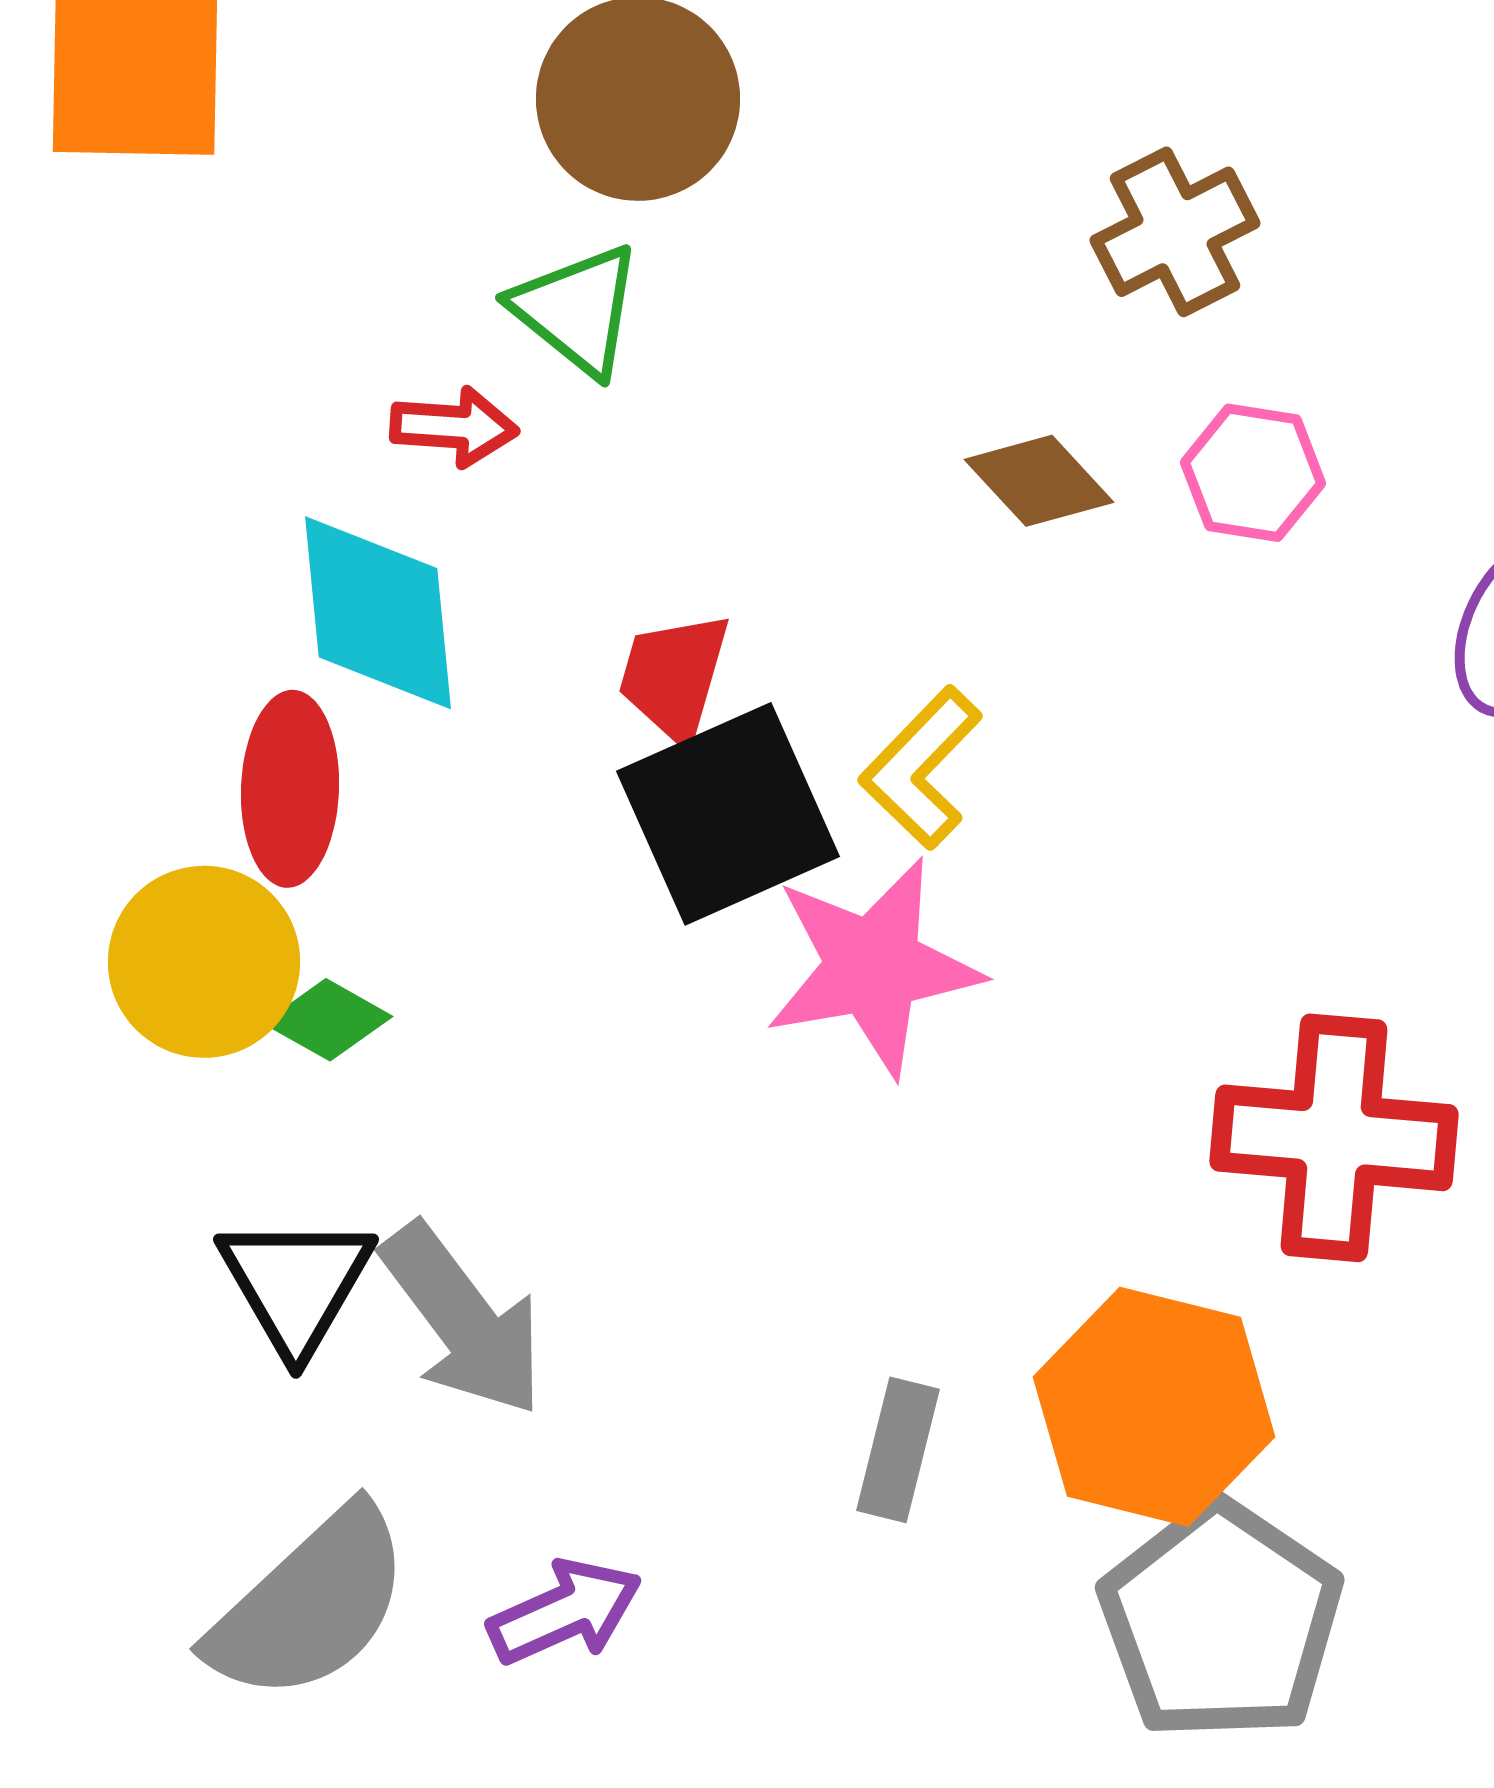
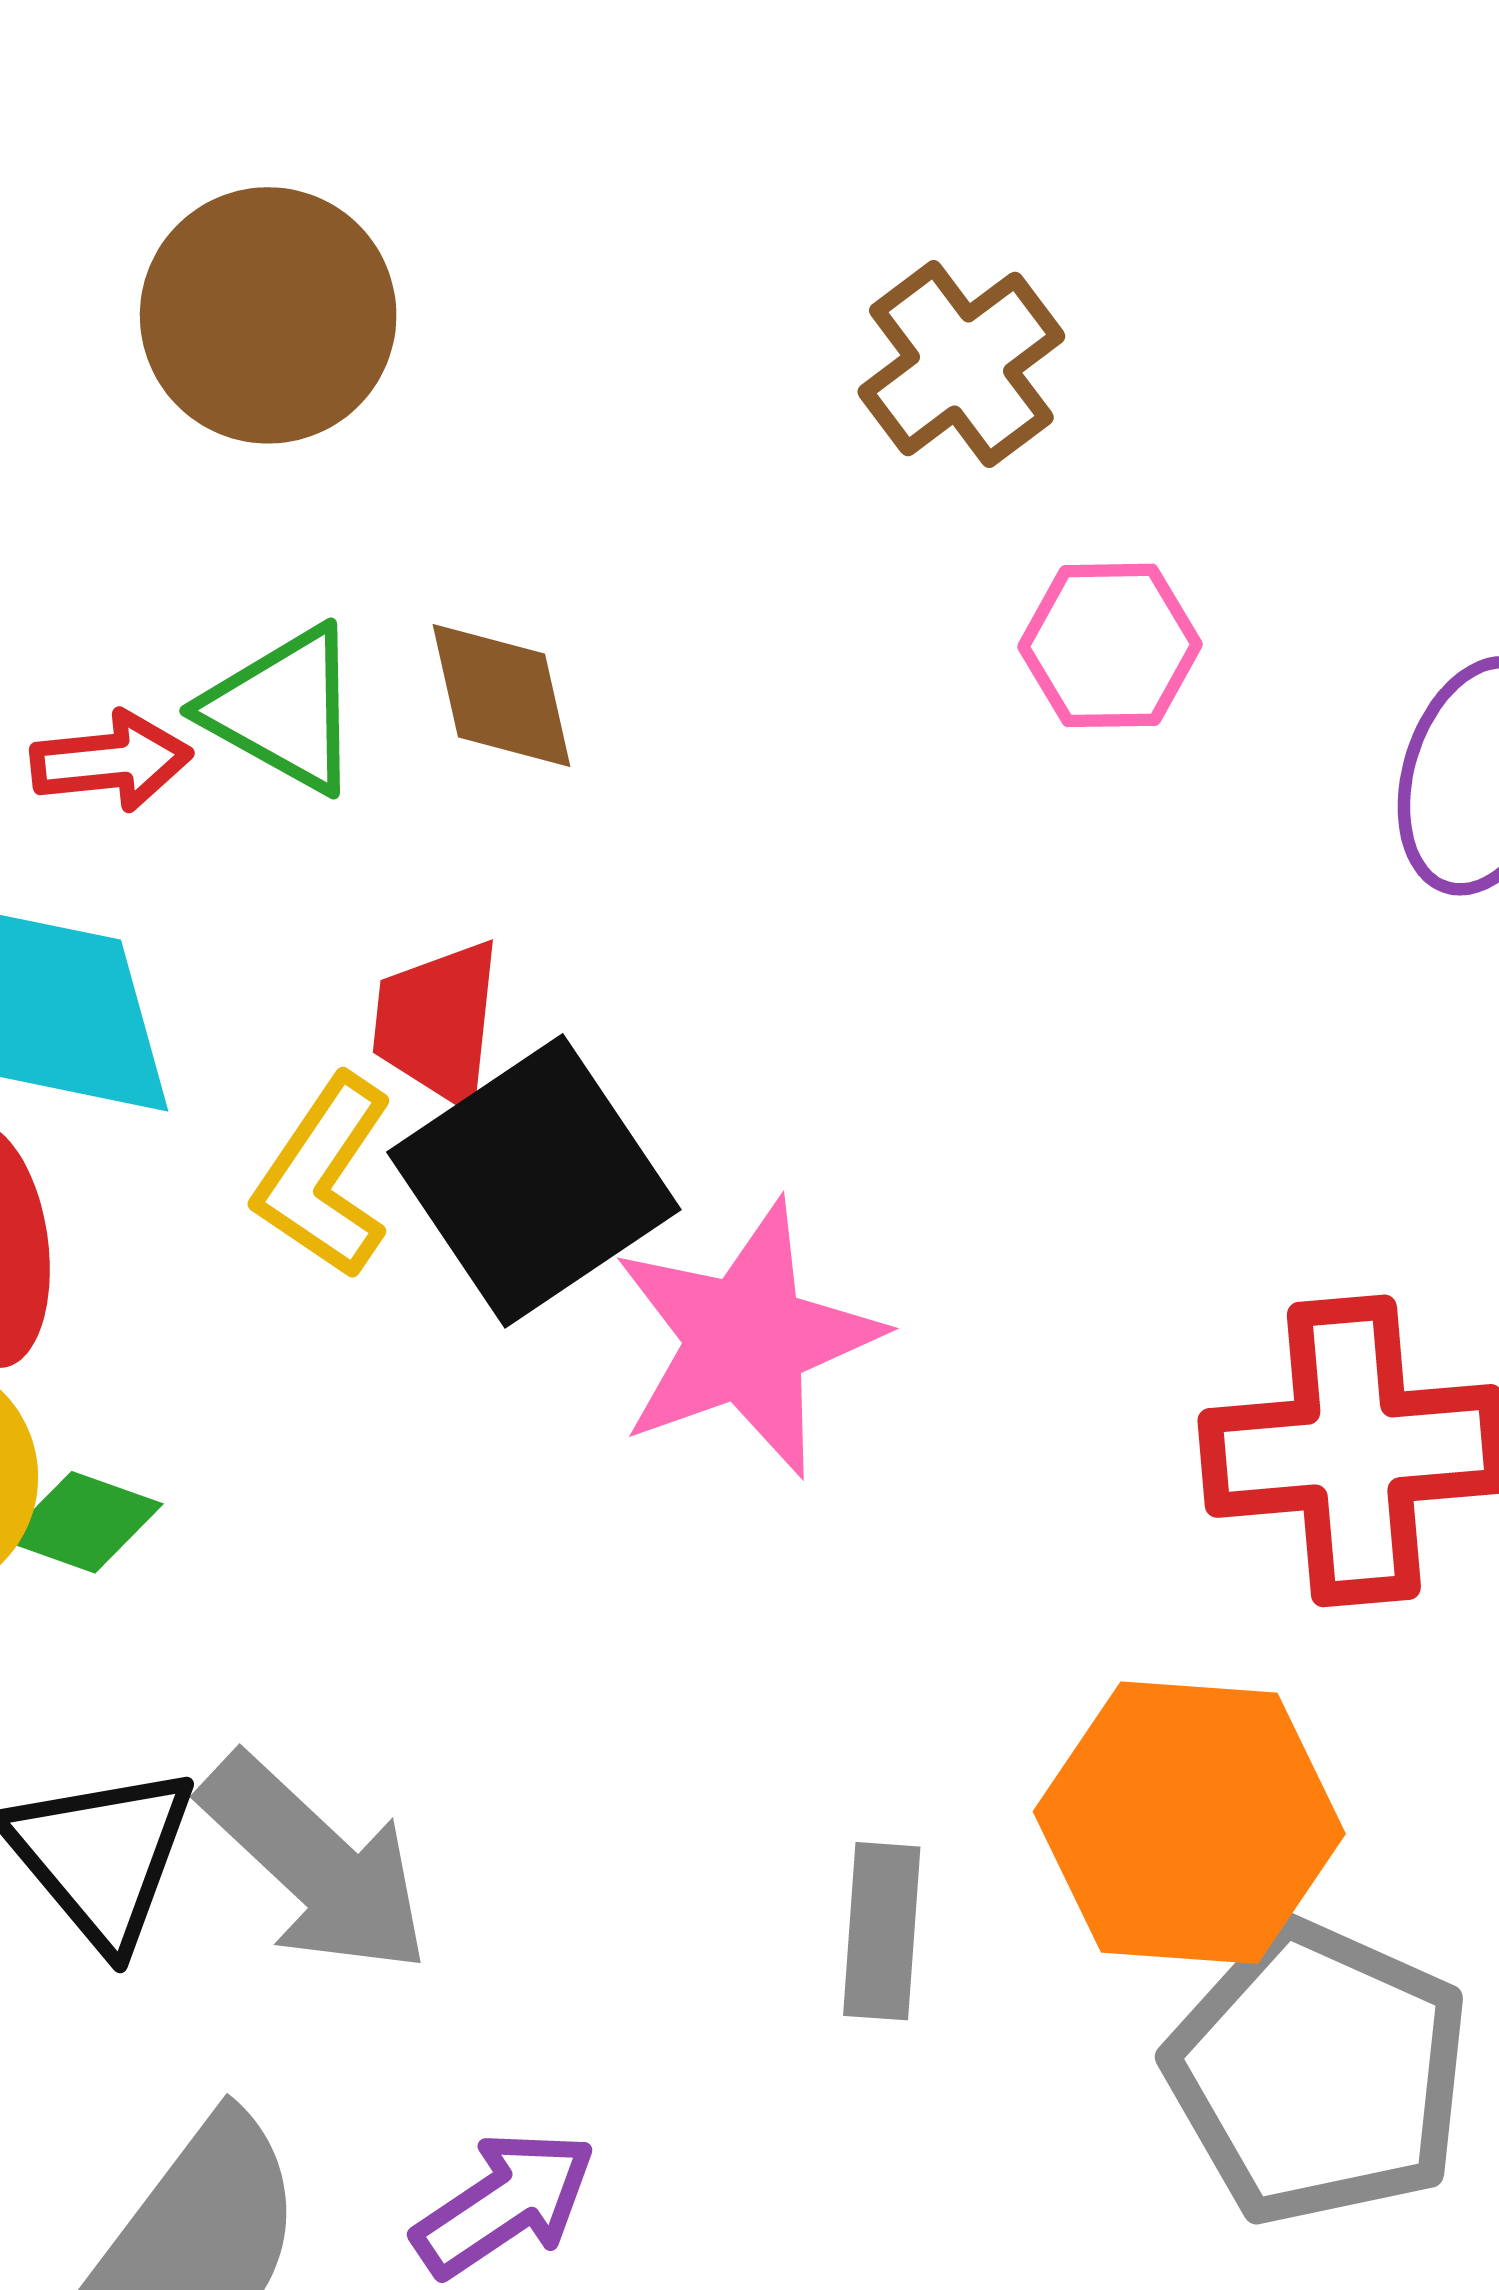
green triangle: (577, 310) -> (283, 709), moved
brown diamond: (1039, 481) -> (502, 695), moved, turned 40
yellow L-shape: (921, 768) -> (324, 1177), moved

